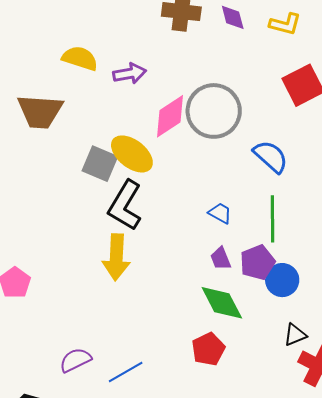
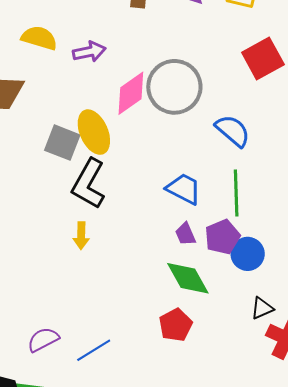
yellow ellipse: (132, 154) -> (94, 132), turned 30
blue trapezoid: (220, 213) -> (184, 189), size x1.5
yellow arrow: (116, 257) -> (81, 236), size x0.6

